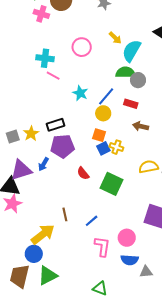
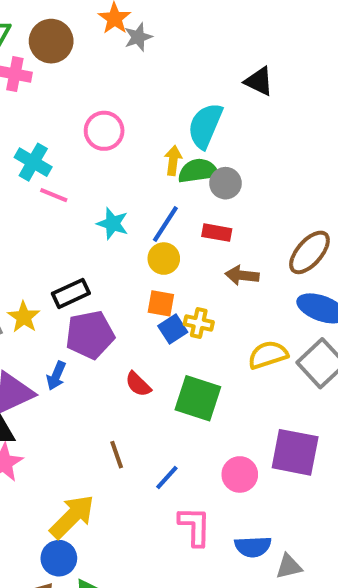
yellow arrow: (115, 38) -> (173, 160), moved, turned -120
cyan cross: (45, 58) -> (33, 162), turned 30
brown line: (65, 214) -> (117, 455), moved
pink circle: (127, 238) -> (240, 474), moved

